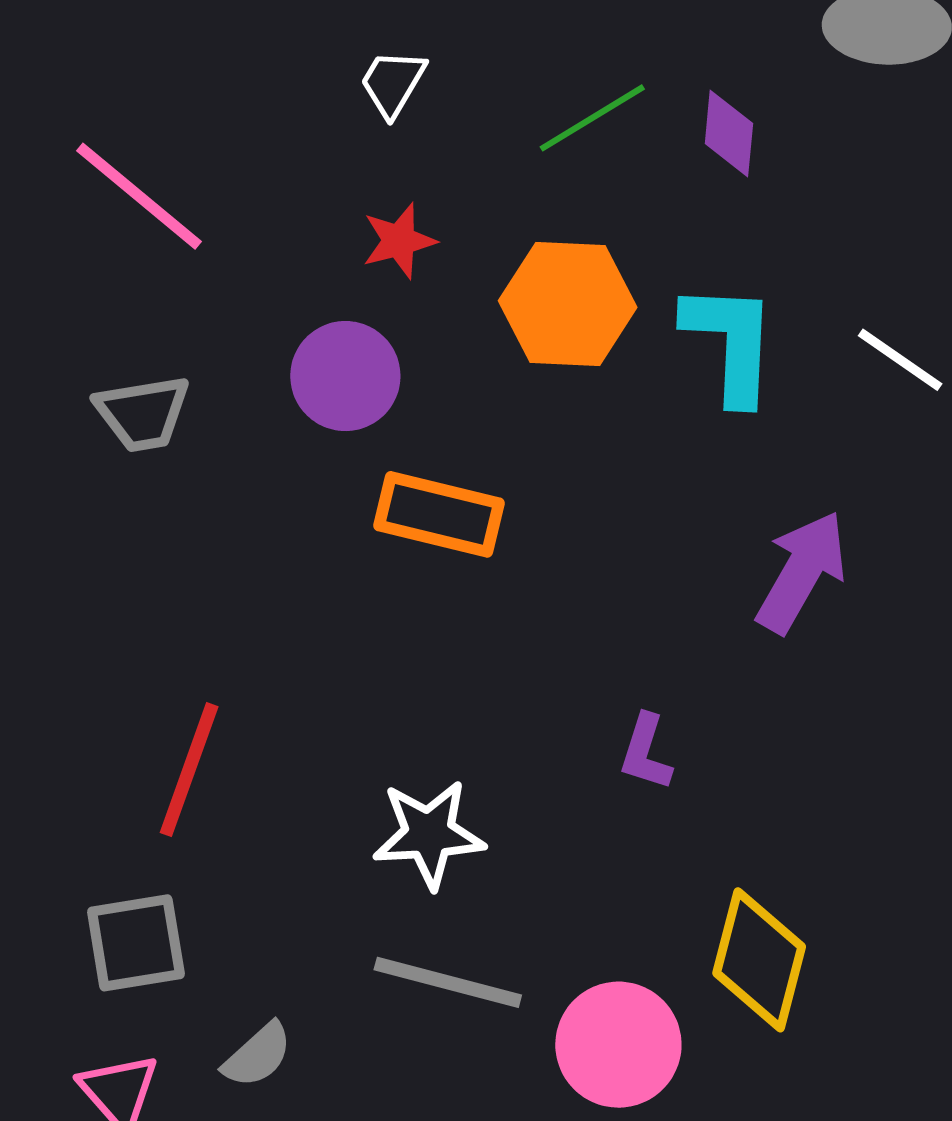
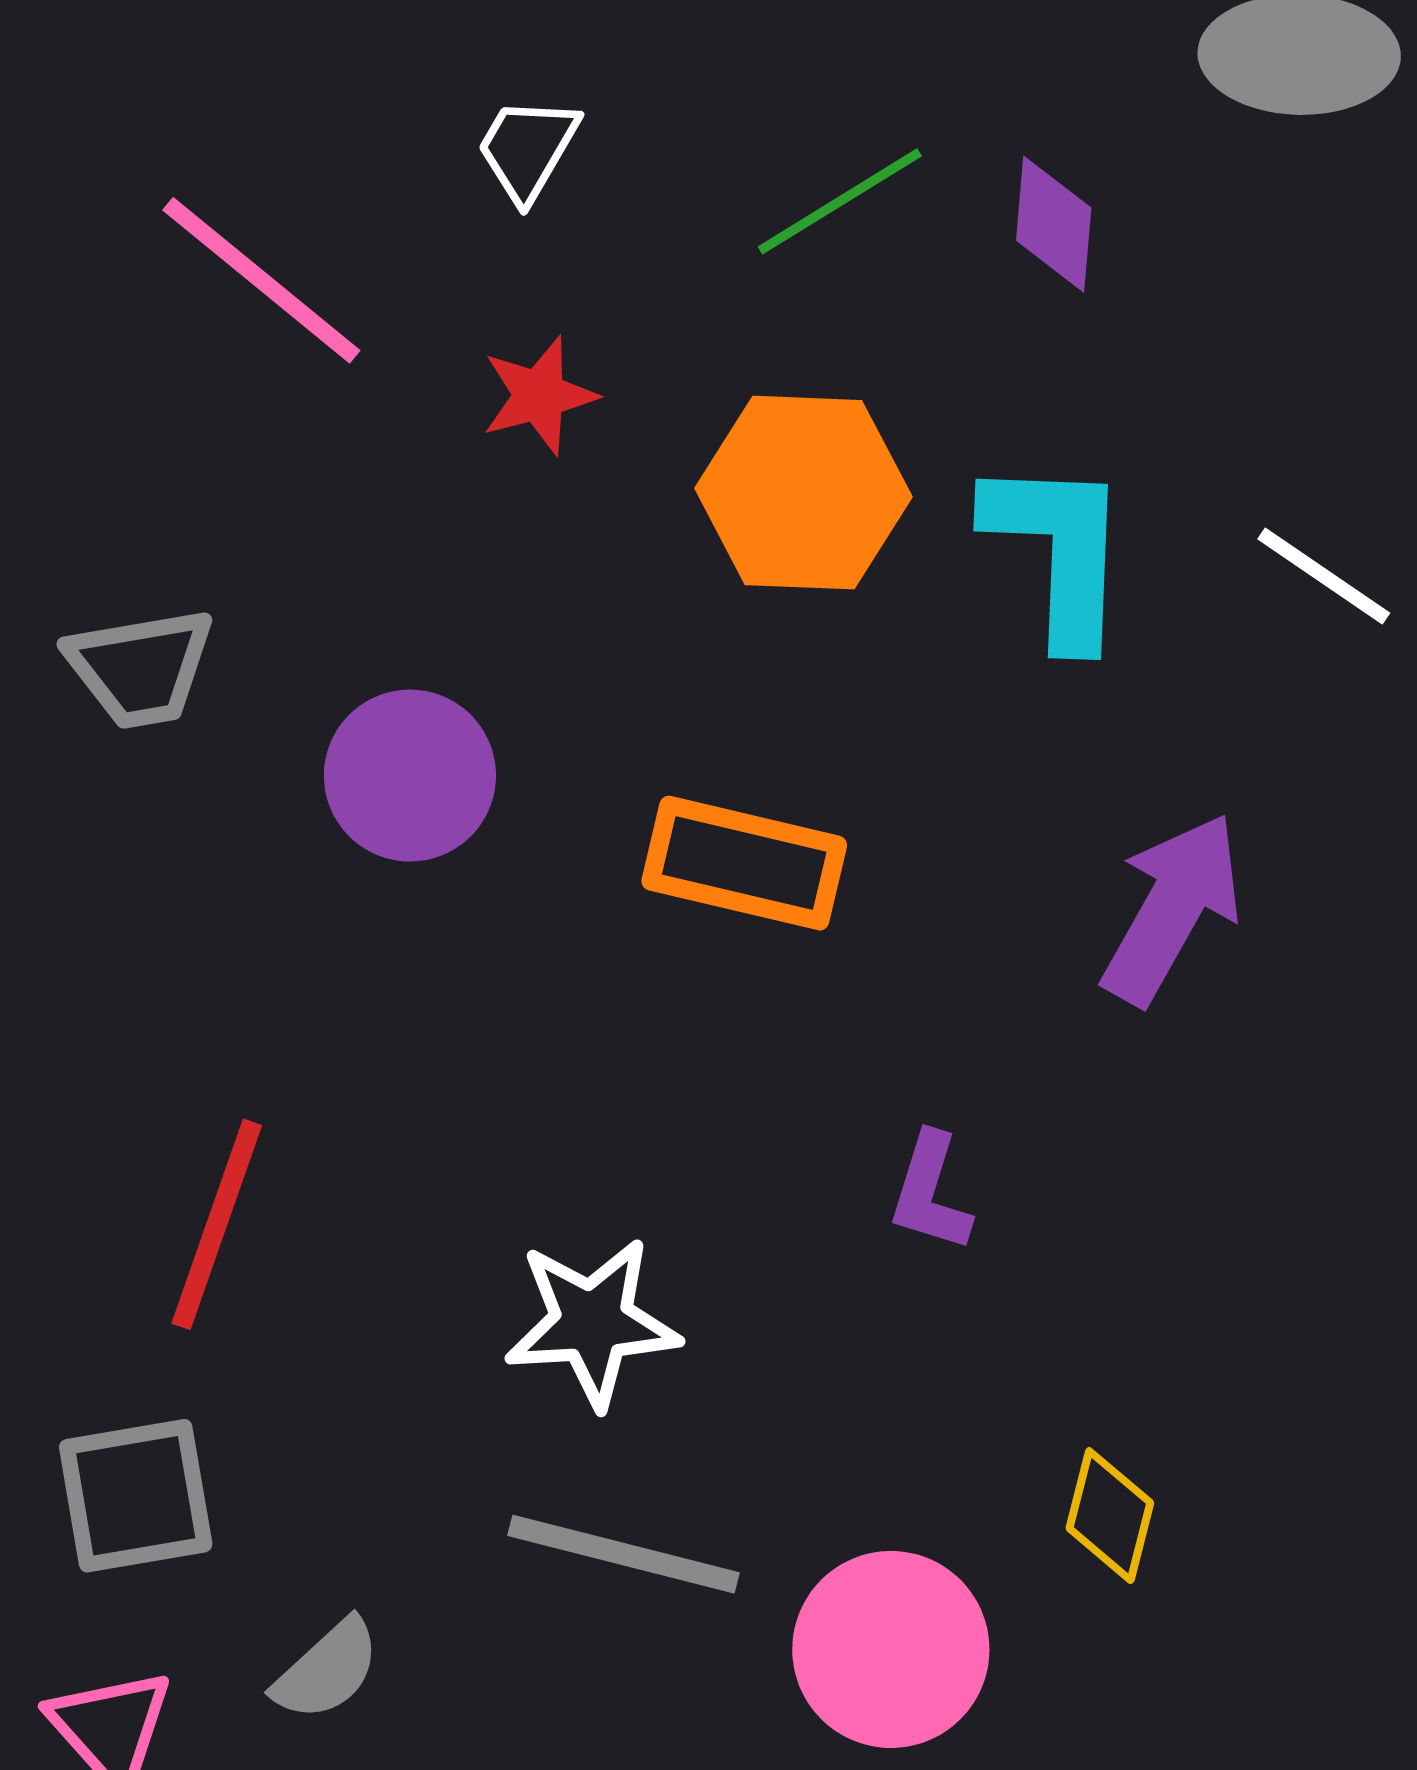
pink line: (139, 196) -> (261, 280), moved
purple circle: (345, 376) -> (410, 776), moved
orange rectangle: (439, 514) -> (744, 863), moved
yellow diamond: (759, 960) -> (1110, 1516), size x0.6

